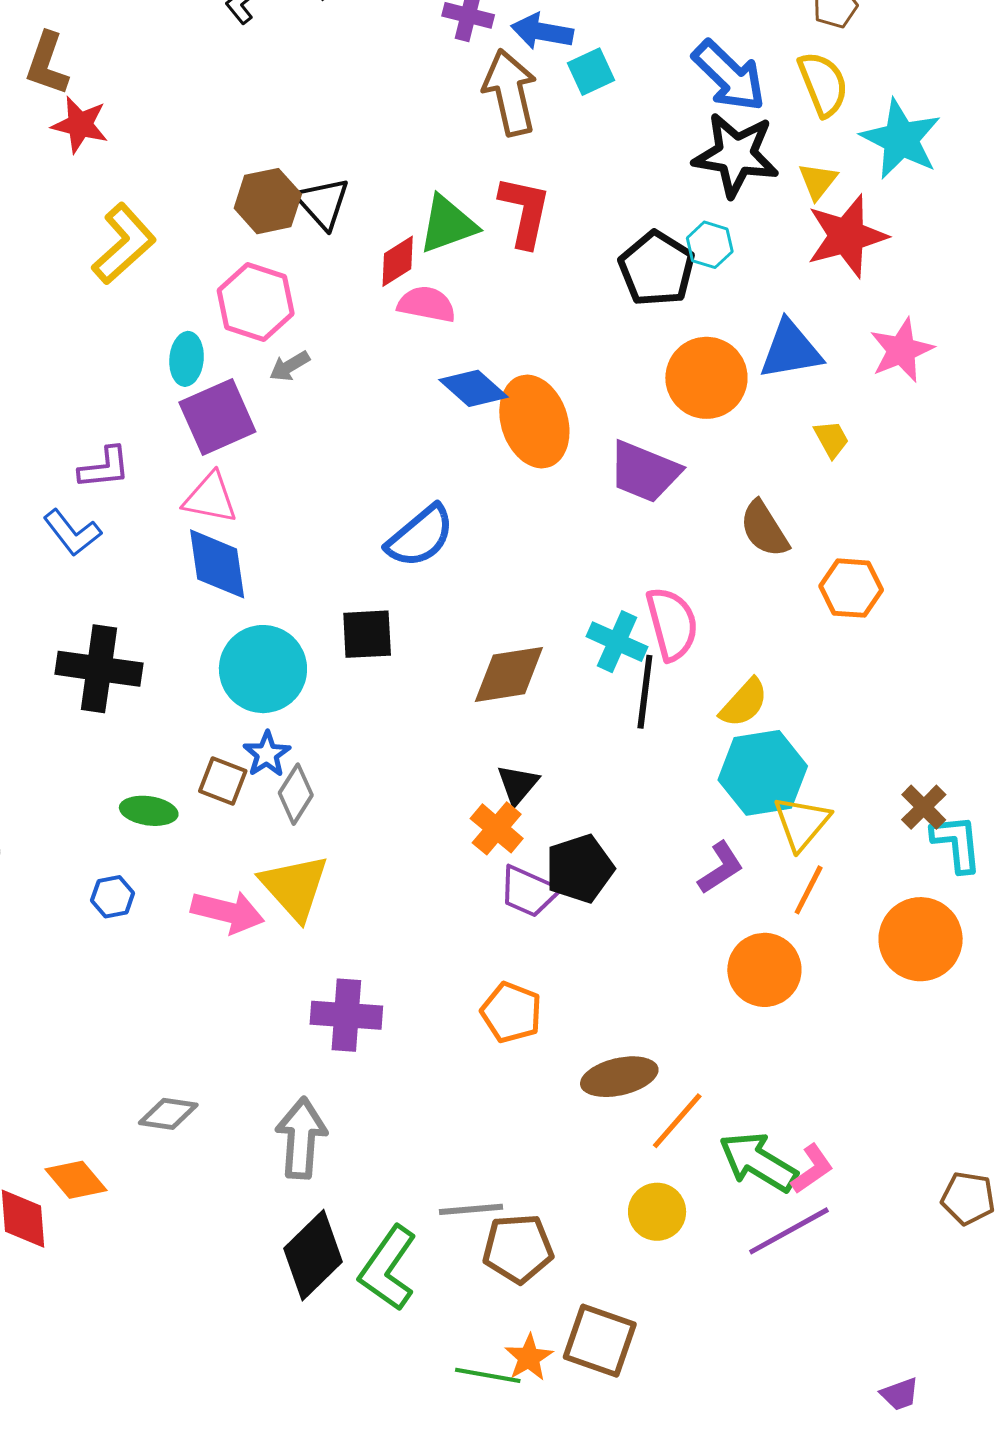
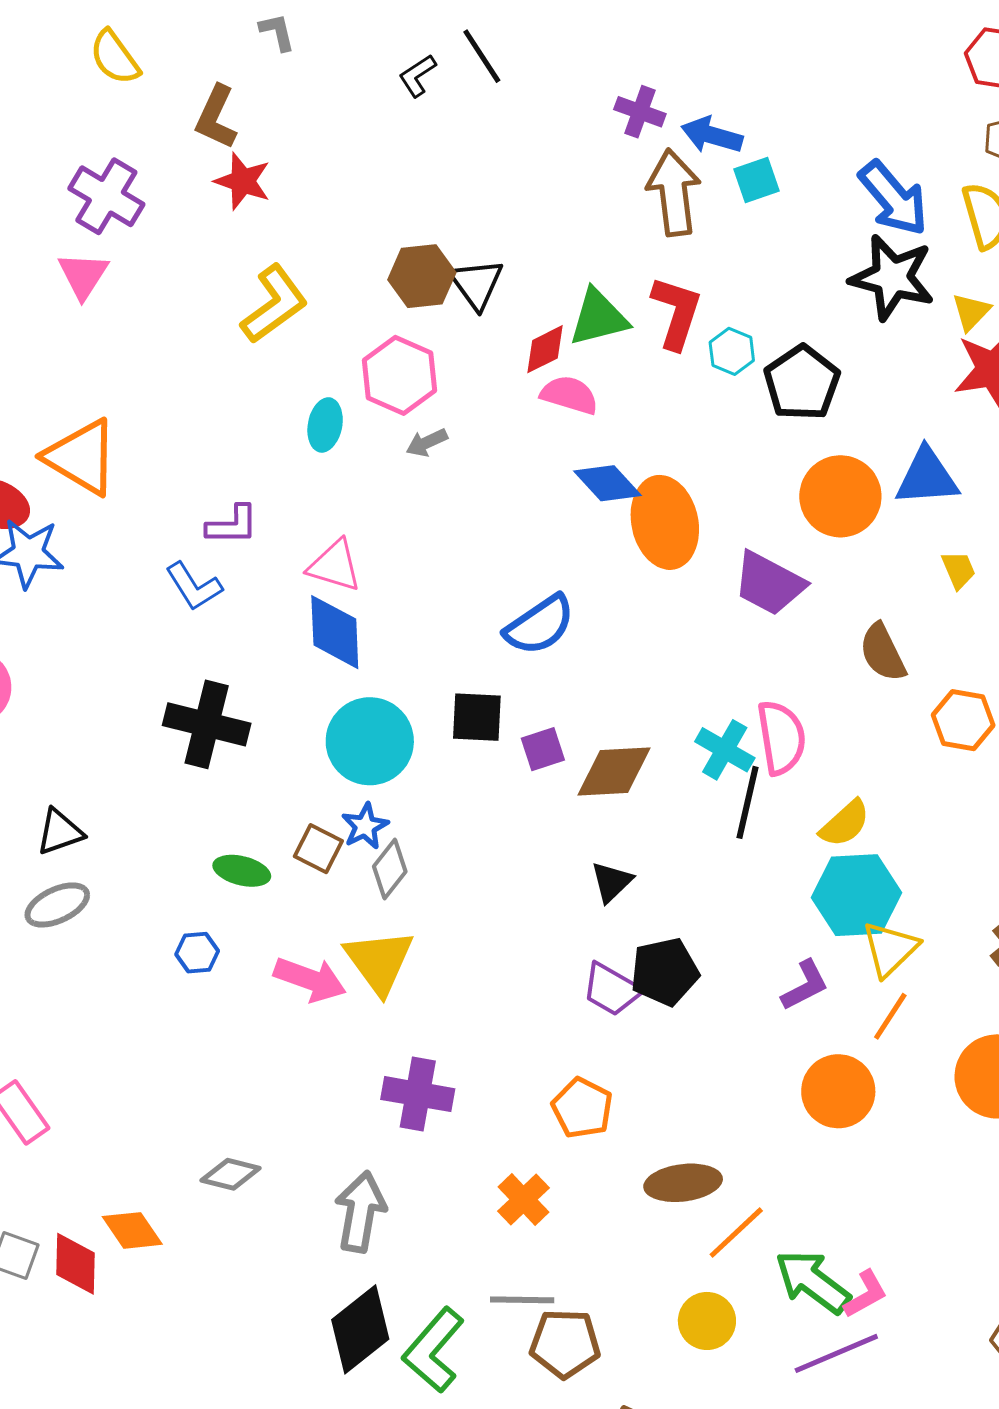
cyan hexagon: (710, 245) -> (732, 351), moved
purple square: (217, 417) -> (543, 749), moved, size x0.6
orange cross: (497, 828) -> (523, 1199), moved

